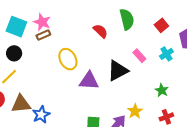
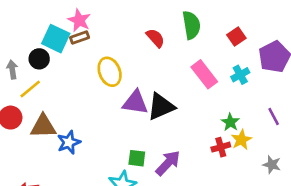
cyan square: (16, 27) -> (56, 39), moved
pink rectangle: (139, 56) -> (204, 74), size x1.5
black triangle: (118, 71) -> (161, 107), moved
yellow star: (135, 111) -> (241, 140), moved
red cross: (166, 117) -> (221, 147), moved

